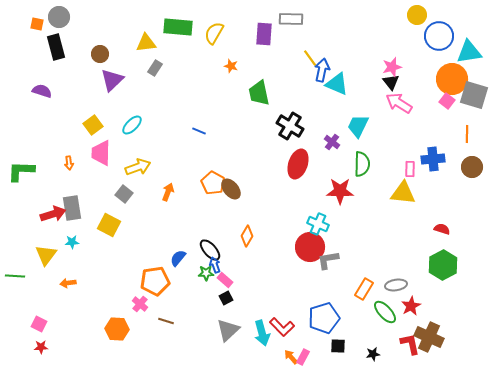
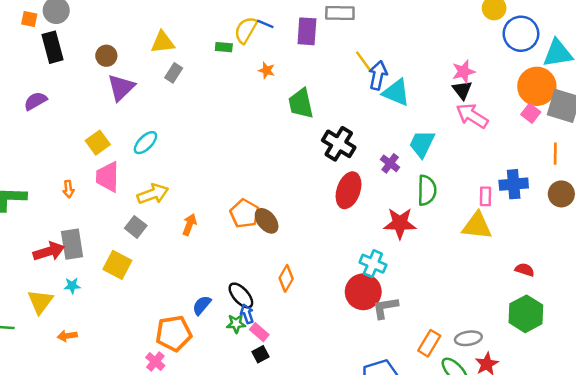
green rectangle: (178, 27) -> (224, 47), moved, size x0.5
purple semicircle: (42, 91) -> (35, 101), turned -48
blue line: (199, 131) -> (265, 24), moved

